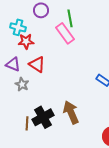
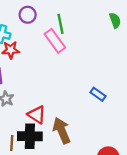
red triangle: (37, 64) -> (37, 115), moved
black cross: (43, 117) -> (30, 136), turned 30

